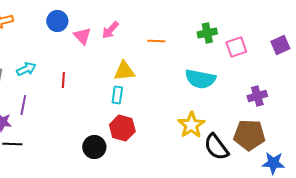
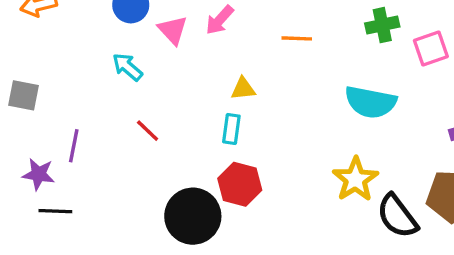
cyan arrow: (26, 69) -> (127, 67), moved, turned -114
yellow triangle: (124, 71) -> (243, 89), size x0.7
red line: (63, 80) -> (148, 131), moved, turned -49
black circle: (94, 147) -> (193, 216), size x1.4

